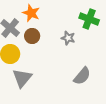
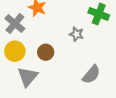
brown circle: (32, 36) -> (46, 52), moved

